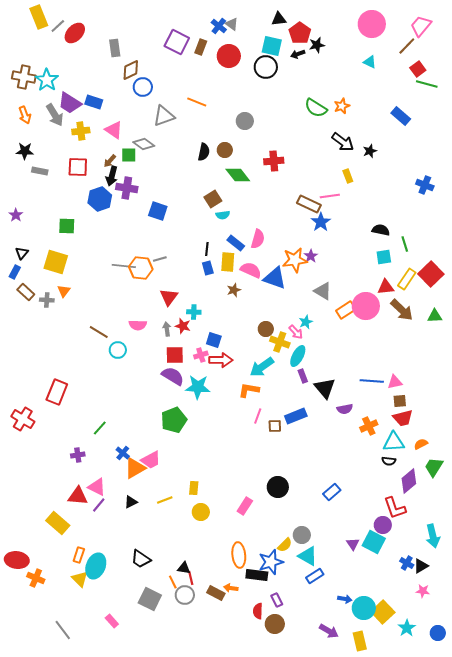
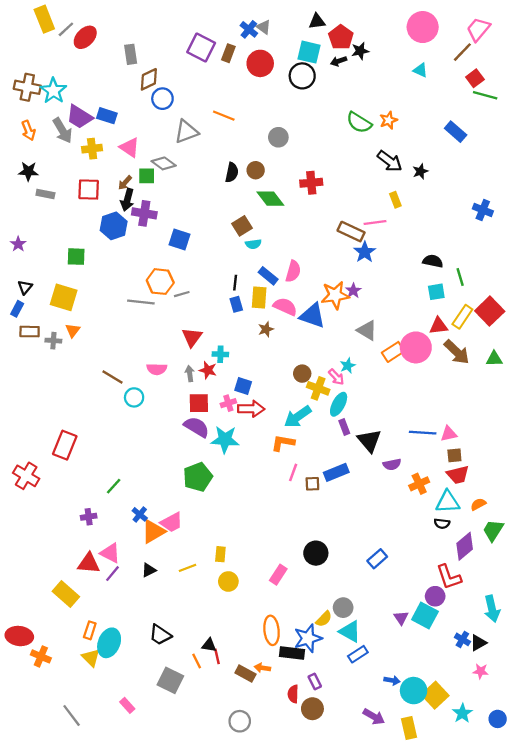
orange hexagon: (141, 268) -> (160, 282), moved
brown rectangle: (26, 292) -> (30, 332), turned -42
gray circle: (185, 595) -> (240, 721), moved

